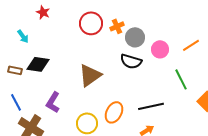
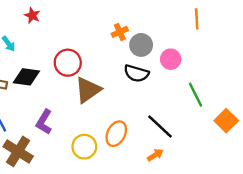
red circle: (91, 23) -> (68, 63), moved
orange line: (191, 45) -> (197, 19), moved, turned -60
black line: (151, 106) -> (160, 127), turned 55

